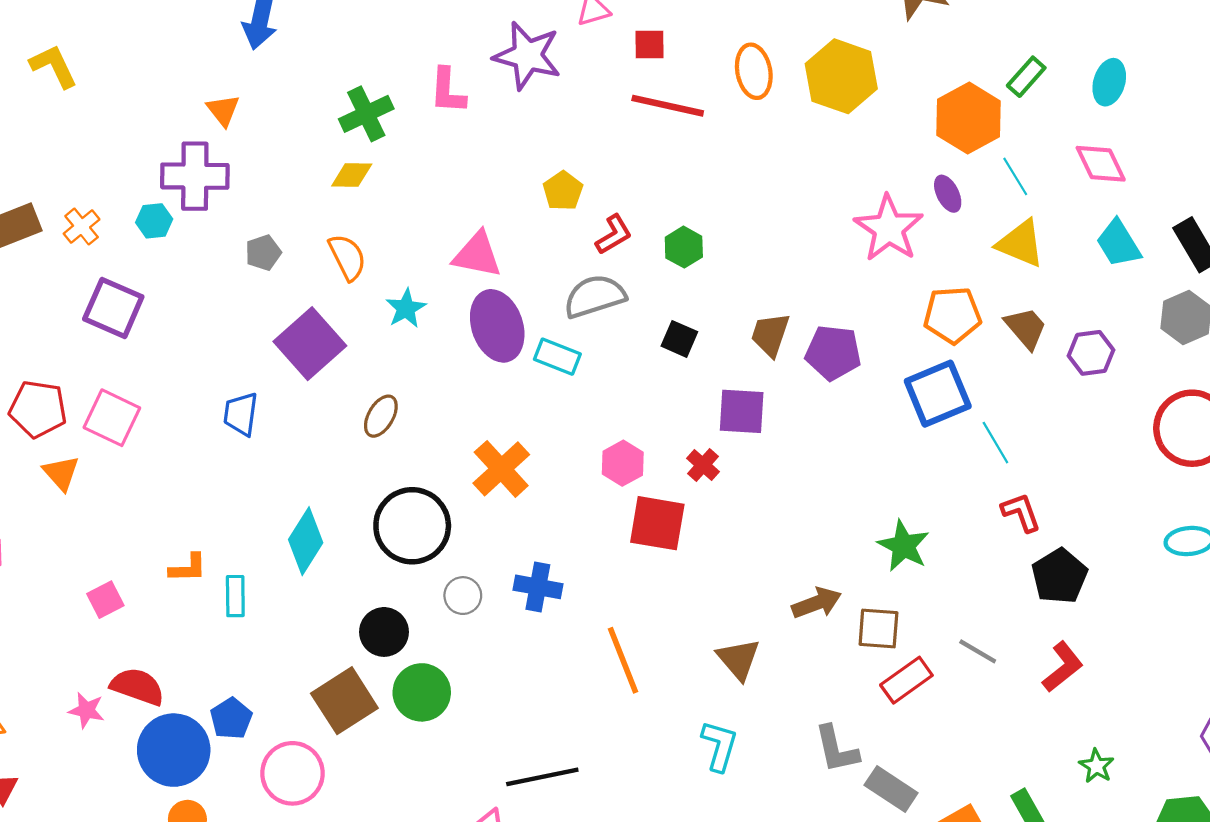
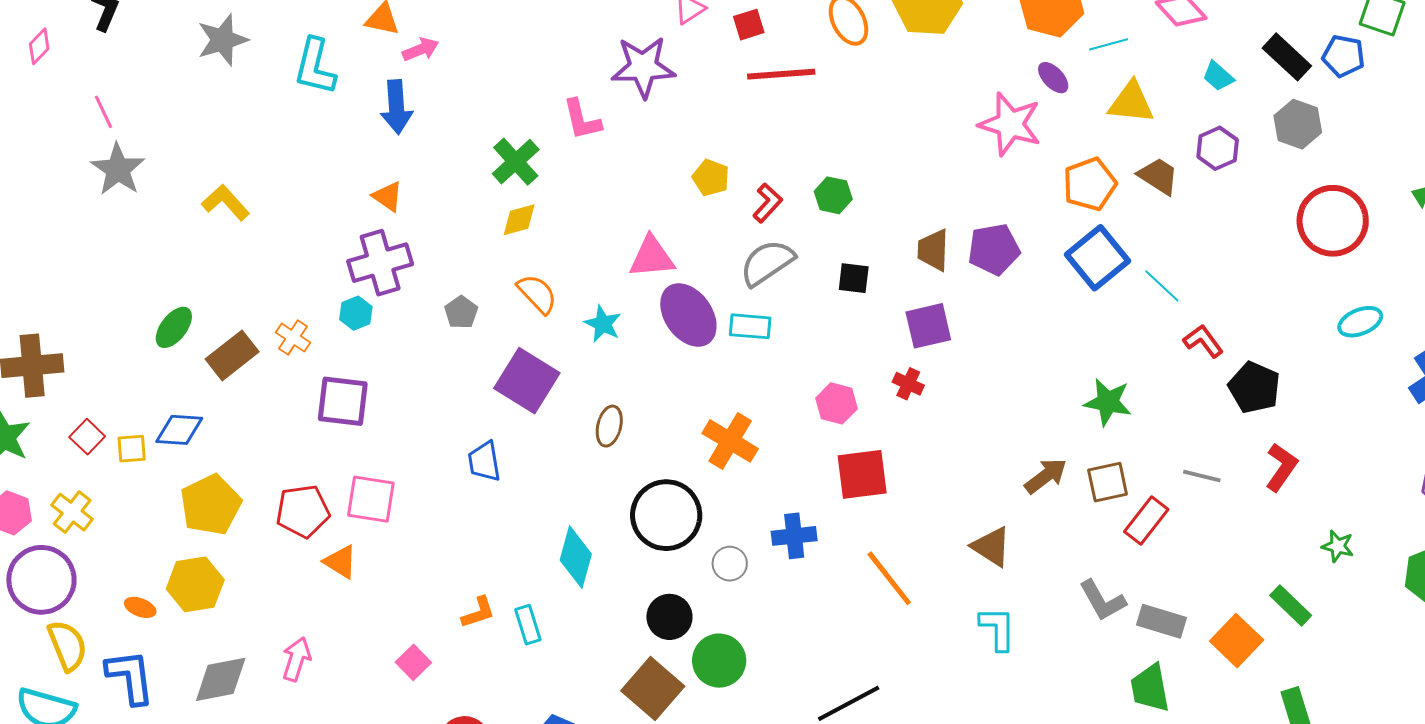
cyan line: (1015, 176) -> (1109, 44), turned -57
cyan trapezoid: (1118, 243) -> (1218, 76), size x0.7
purple hexagon: (1091, 353) -> (1218, 148), moved
red square: (657, 523) -> (862, 474), moved

